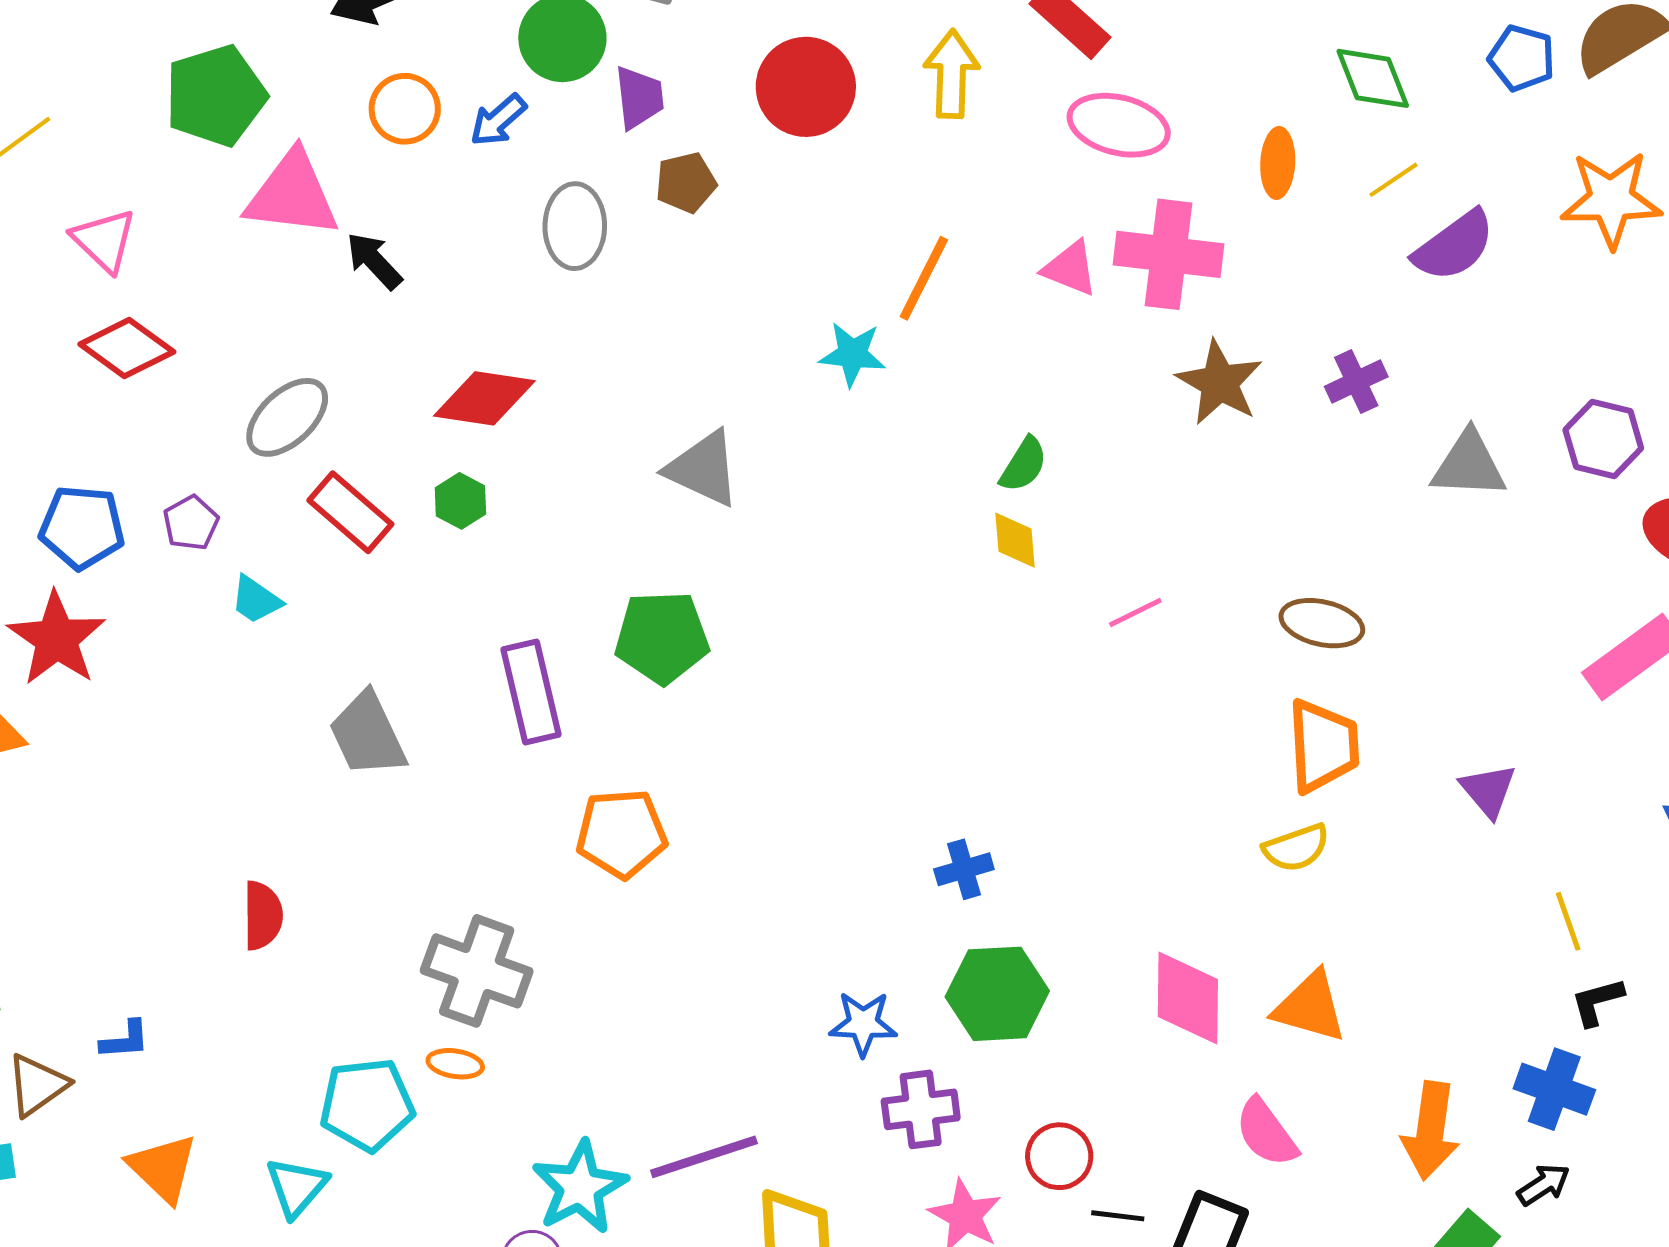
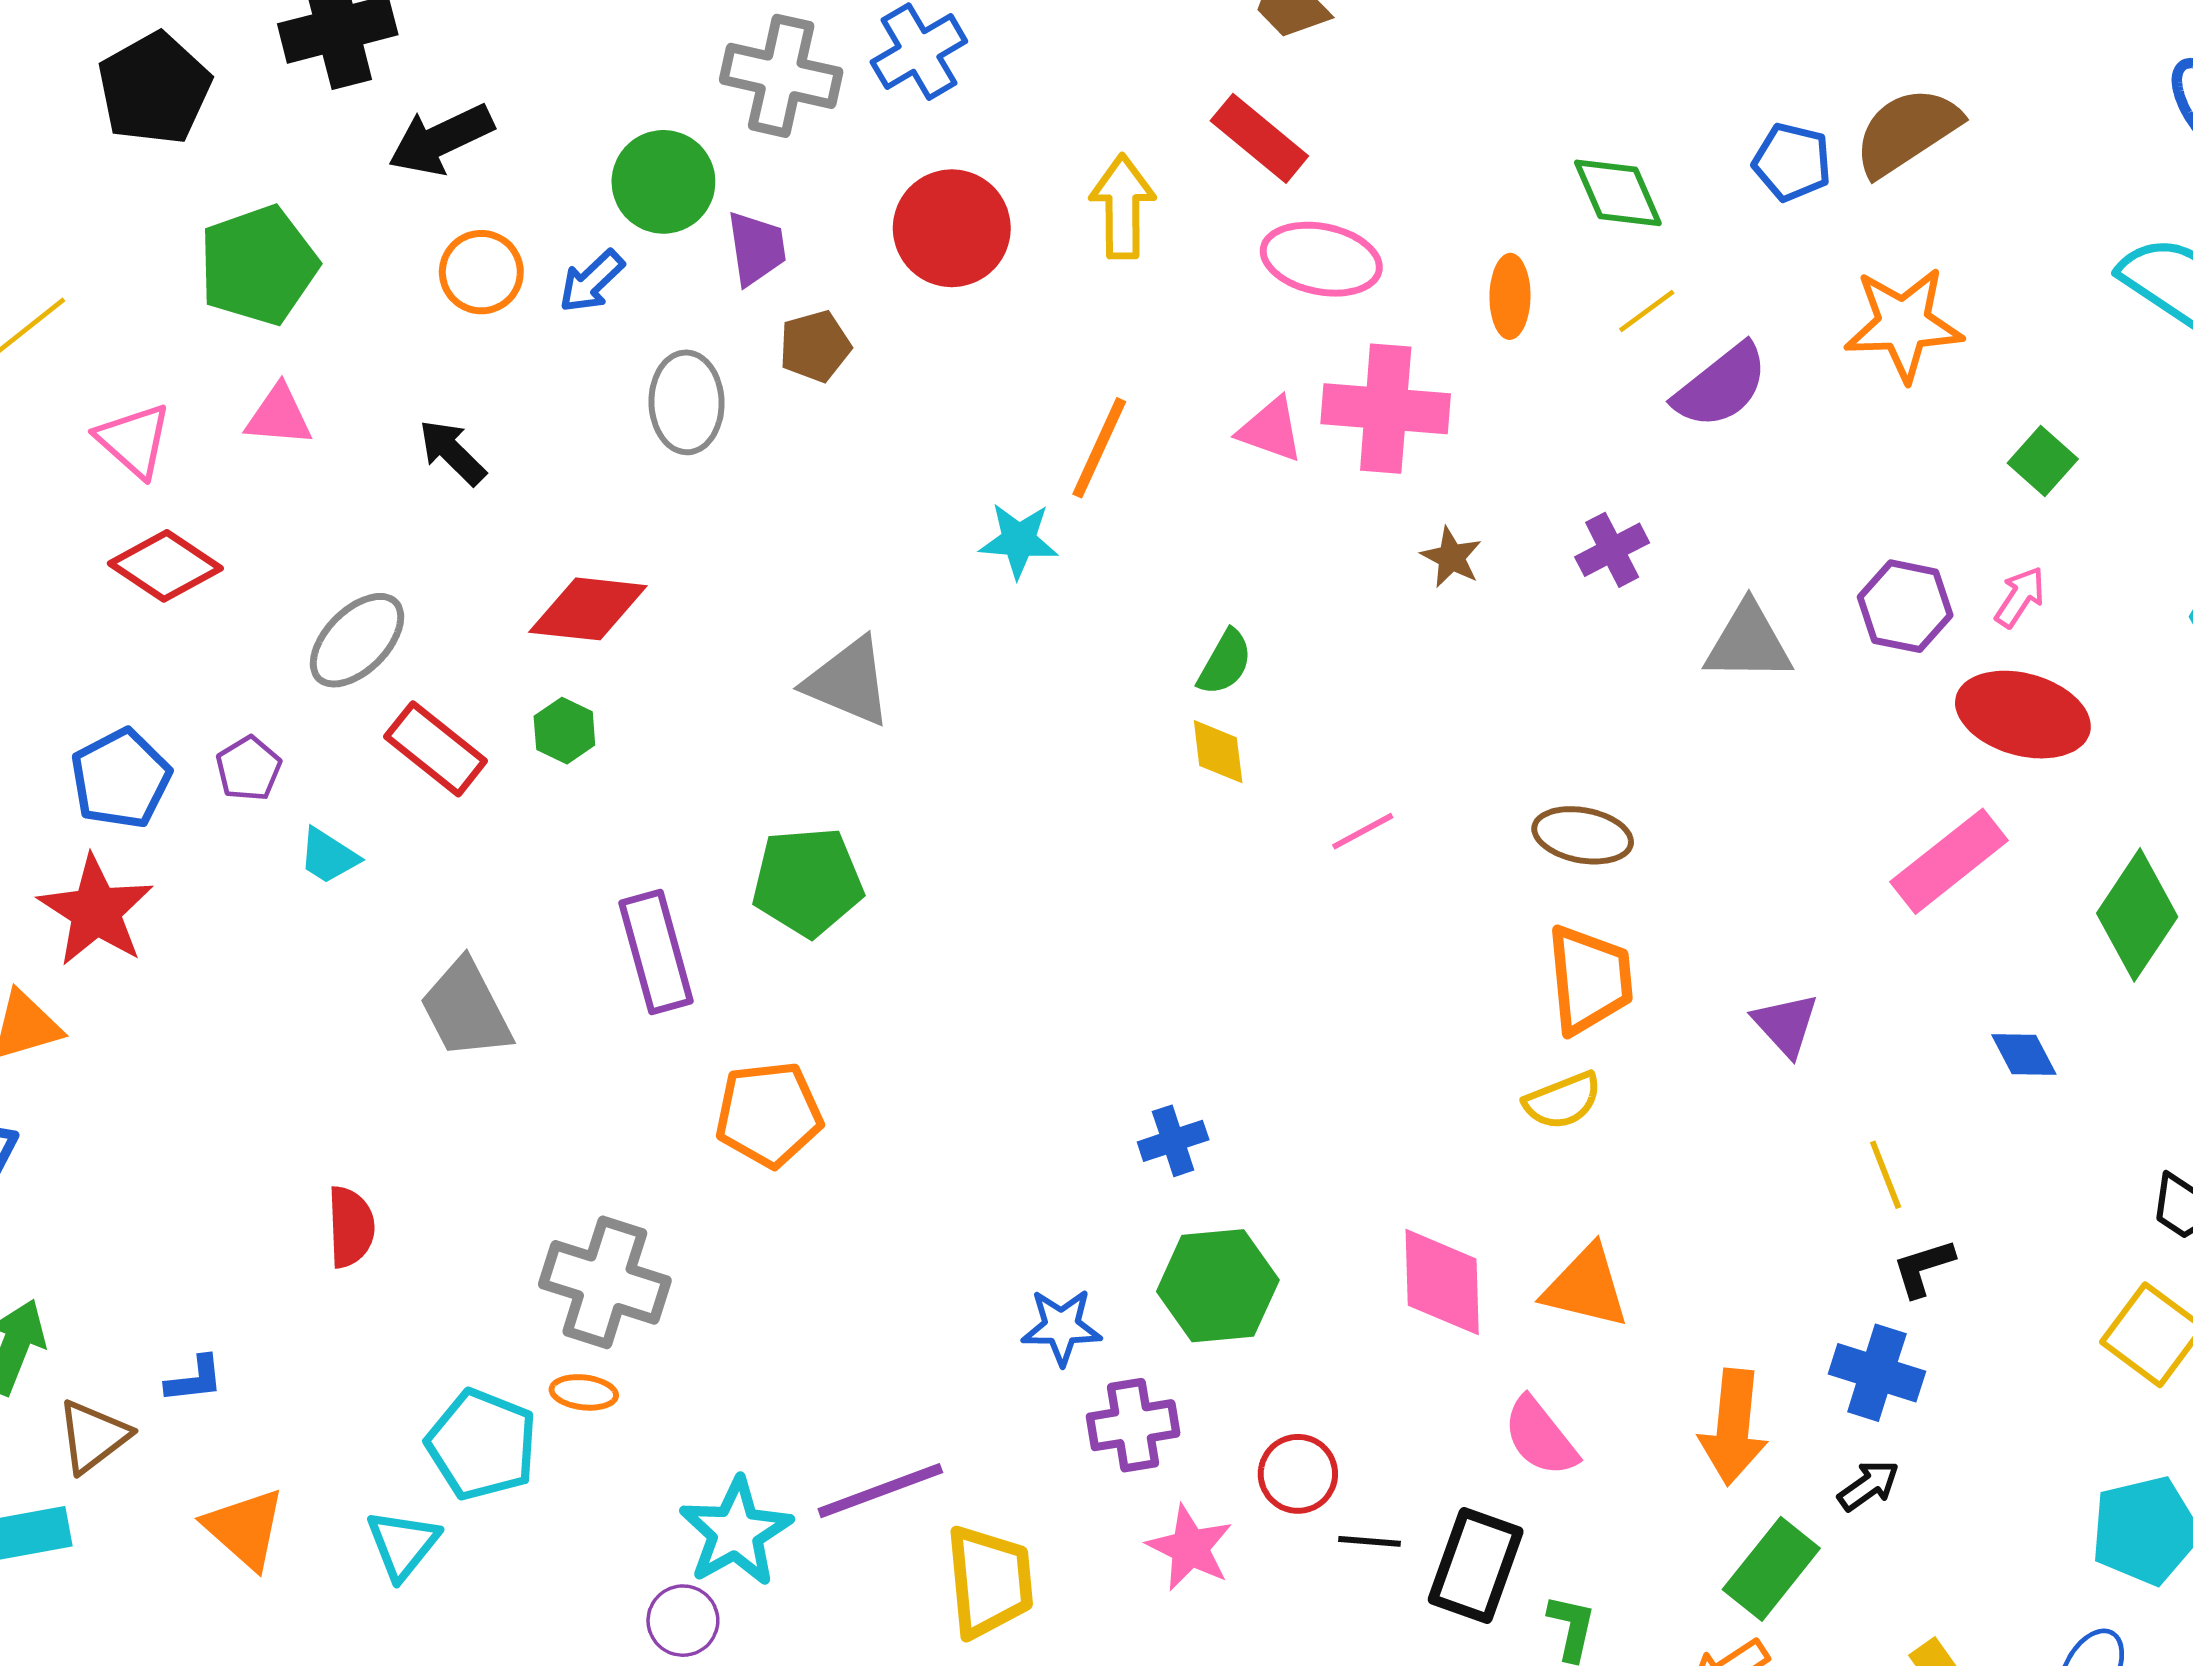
pink triangle: (292, 195) -> (279, 416), moved, size x0.6
brown star: (1219, 383) -> (1451, 557), size x0.6
blue pentagon: (82, 527) -> (121, 779), turned -30
cyan pentagon: (367, 1105) -> (482, 1445), turned 30

